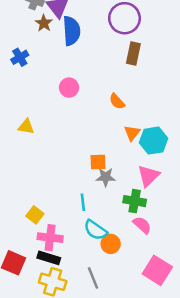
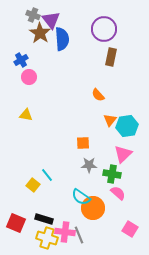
brown star: (44, 23) -> (40, 33), size x1.5
pink circle: (69, 88) -> (29, 77), moved
gray star: (106, 177) -> (89, 165), moved
cyan line: (83, 202) -> (47, 175), moved, turned -32
pink cross: (50, 238) -> (65, 232), moved
orange circle: (111, 244) -> (93, 208), size x1.5
pink square: (157, 270) -> (130, 229), size x0.7

